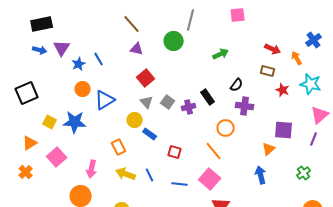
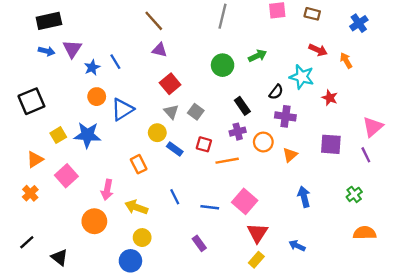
blue cross: (314, 40) -> (359, 23), moved
green circle: (174, 41) -> (223, 65), moved
brown rectangle: (268, 71) -> (312, 14), moved
cyan star: (311, 84) -> (302, 77), moved
purple cross: (189, 107) -> (238, 132), moved
yellow square: (50, 122) -> (58, 135), turned 32
purple line: (314, 139) -> (366, 155), turned -48
orange triangle: (269, 149) -> (290, 155), moved
orange line: (214, 151) -> (227, 161), moved, turned -60
red square: (175, 152) -> (204, 144), moved
yellow arrow: (126, 174) -> (136, 207), moved

